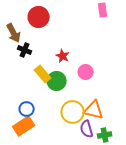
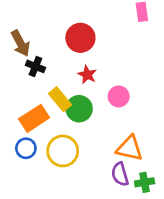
red circle: (39, 17) -> (80, 38), moved
blue circle: (27, 109) -> (26, 148), moved
yellow circle: (73, 112) -> (63, 151), moved
orange rectangle: (24, 126) -> (34, 118), moved

